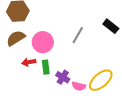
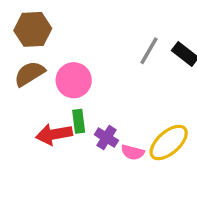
gray line: (78, 35) -> (149, 51), moved
red arrow: (29, 62) -> (54, 134), moved, size x1.5

